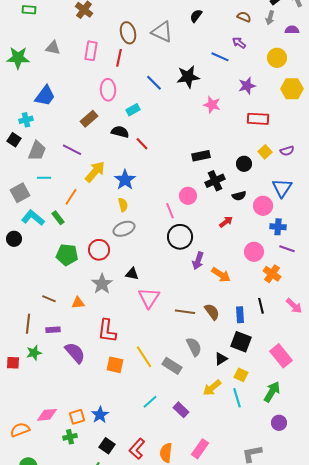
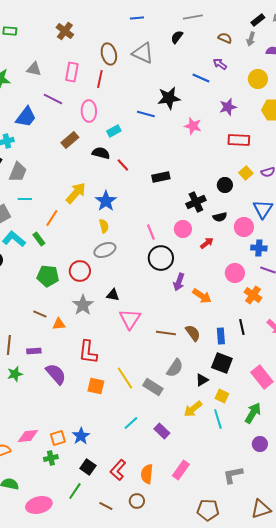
blue line: (154, 83) -> (146, 114), moved, turned -30
purple line: (72, 150) -> (53, 99), moved
black rectangle: (201, 156) -> (161, 177), moved
pink circle: (188, 196) -> (183, 229), moved
brown line: (49, 299) -> (40, 314), moved
gray semicircle: (194, 347) -> (175, 368), turned 60

